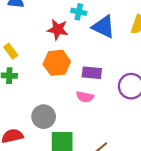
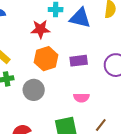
pink semicircle: (85, 97) -> (81, 98), moved
gray circle: (44, 117) -> (34, 90), moved

